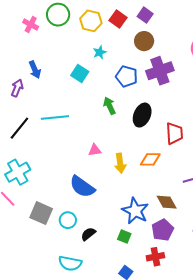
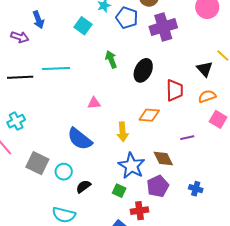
blue pentagon: (127, 76) -> (127, 18), moved
purple arrow: (17, 88) -> (20, 37), turned 84
black line: (19, 128) -> (20, 77), turned 45
yellow arrow: (120, 163) -> (123, 132), moved
cyan cross: (18, 172) -> (16, 121), size x0.7
red cross: (155, 257) -> (139, 211), moved

